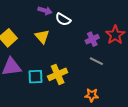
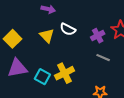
white semicircle: (63, 19) -> (68, 29), moved
cyan square: (36, 77) -> (42, 77), turned 35

